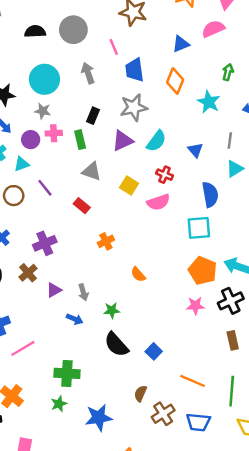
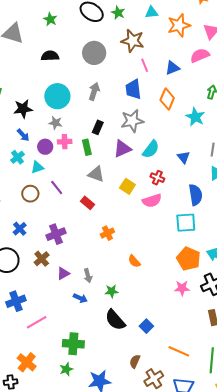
gray circle: (73, 30) -> (94, 53), moved
pink line: (114, 47) -> (145, 65), moved
gray arrow: (88, 73) -> (94, 91), turned 36

